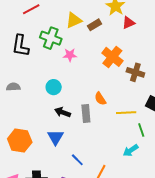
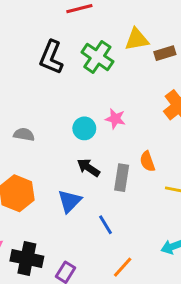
pink star: (70, 55) -> (115, 119), moved
gray semicircle: (13, 87) -> (24, 134), moved
blue line: (77, 160) -> (105, 225), moved

